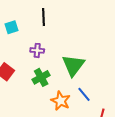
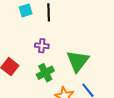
cyan square: (12, 27) -> (26, 10), moved

